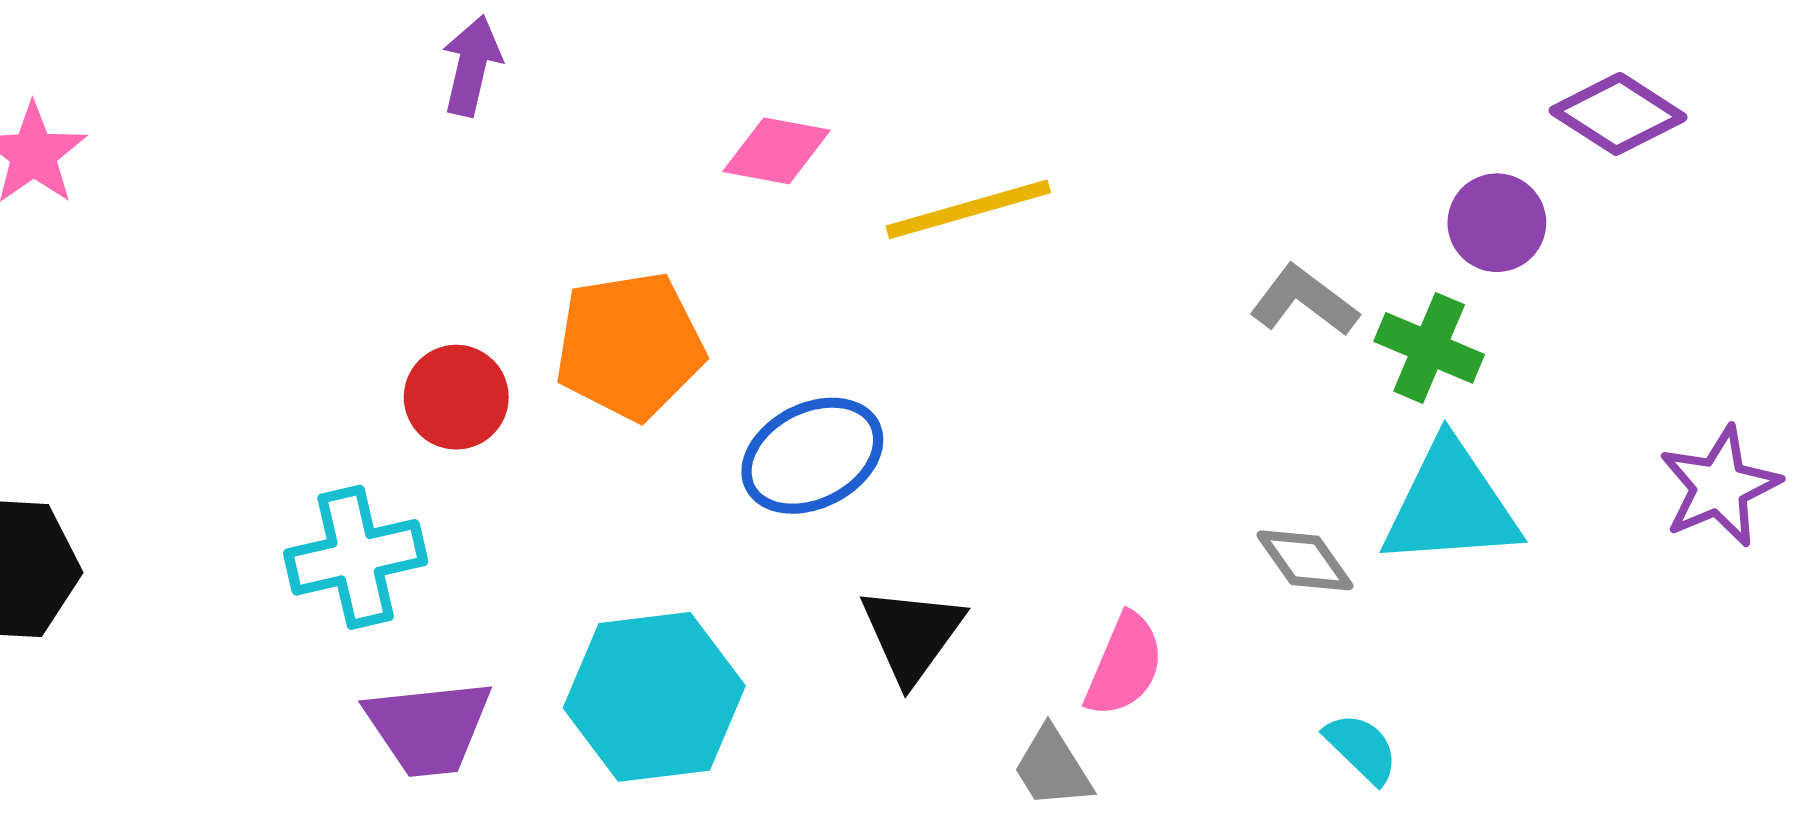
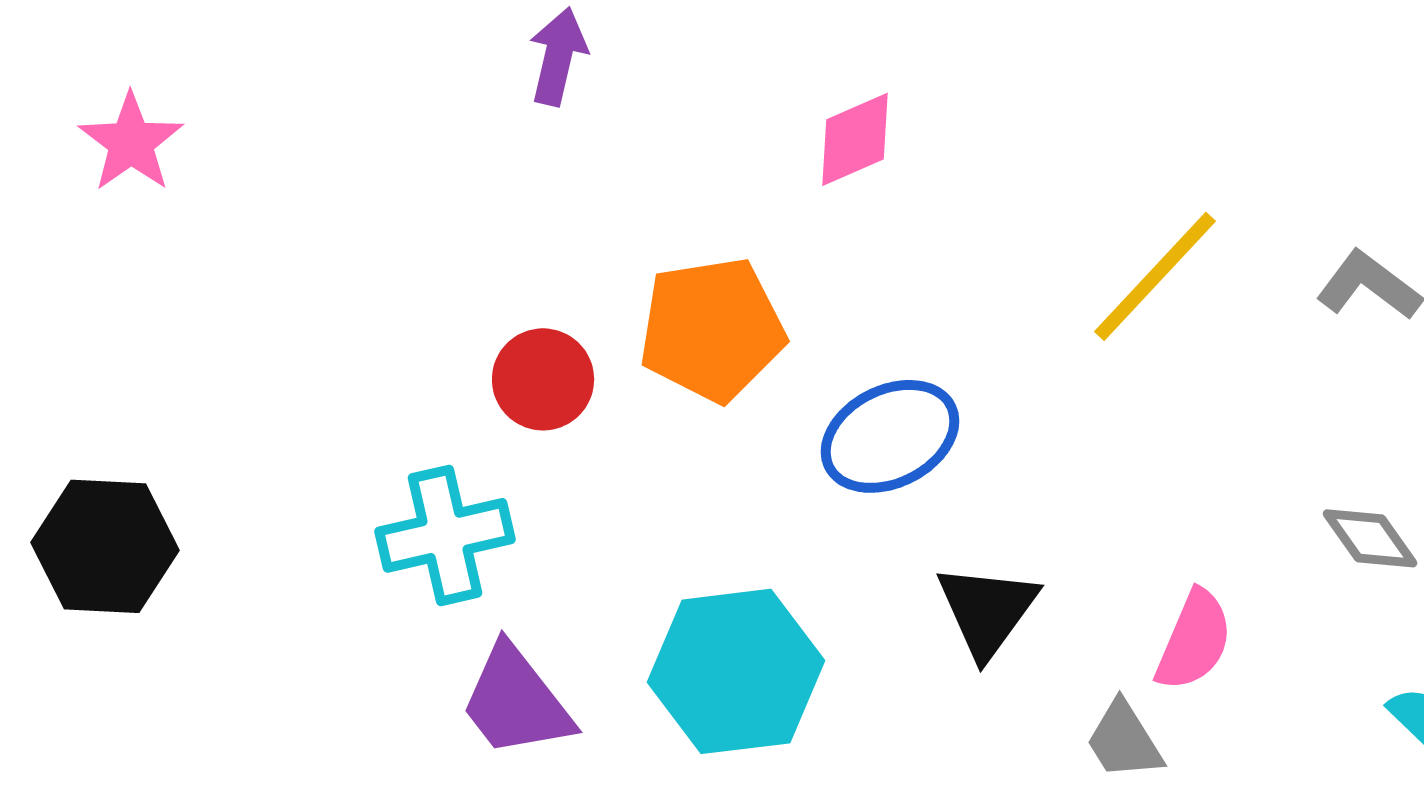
pink diamond: (776, 151) -> (855, 139), turned -34
yellow line: (968, 209) -> (1155, 276), moved, turned -31
purple trapezoid: (429, 728) -> (516, 701), turned 58

